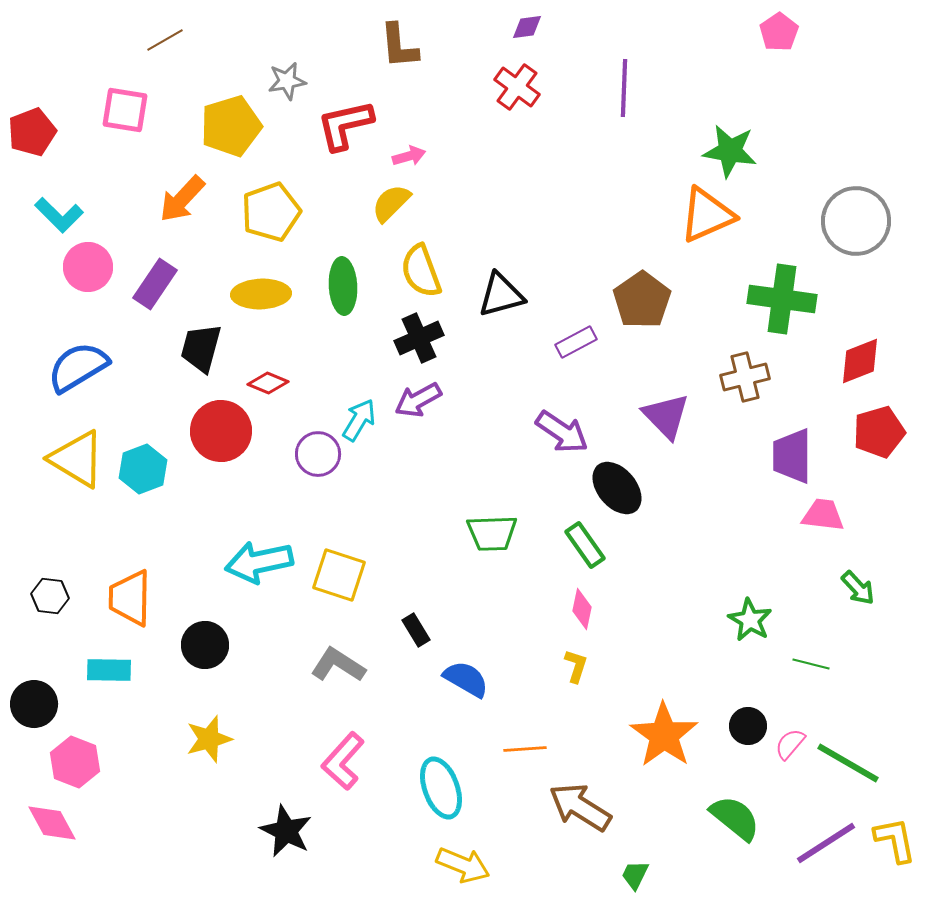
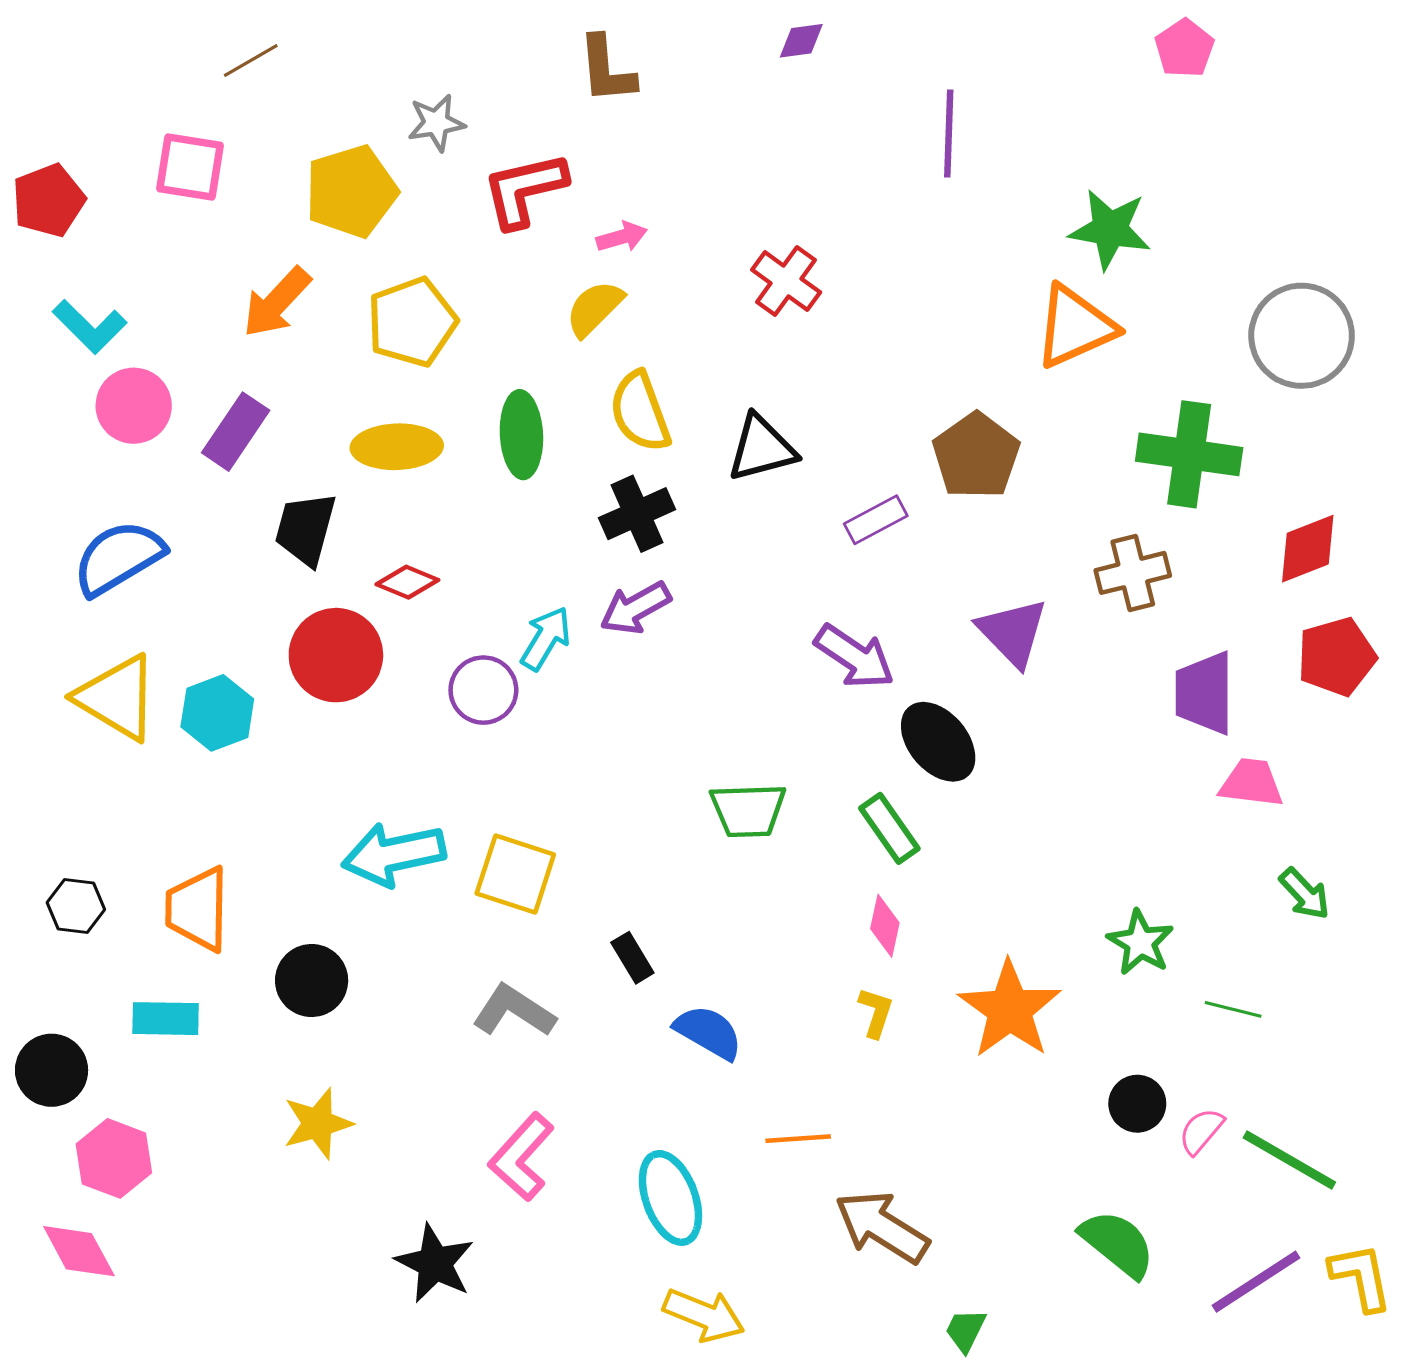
red cross: (517, 87) -> (786, 281), moved
orange star: (664, 735) -> (1010, 1009), moved

